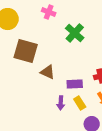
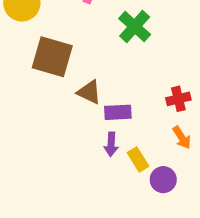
purple rectangle: (75, 84) -> (118, 112), moved
yellow rectangle: (80, 103) -> (138, 159), moved

